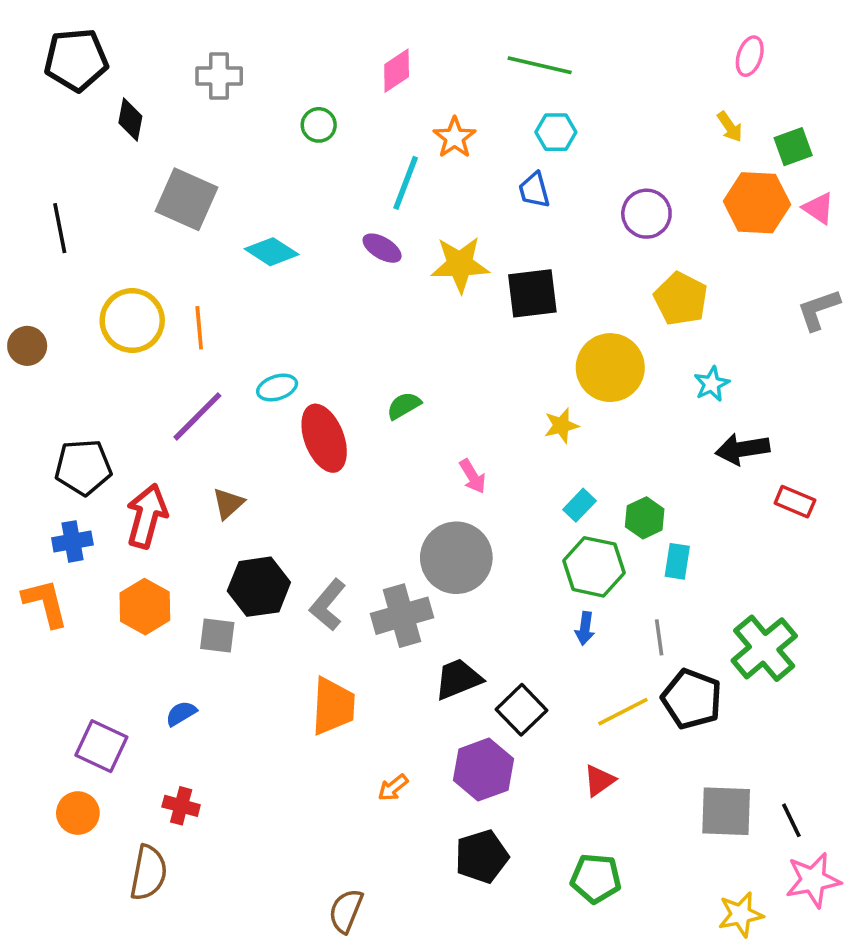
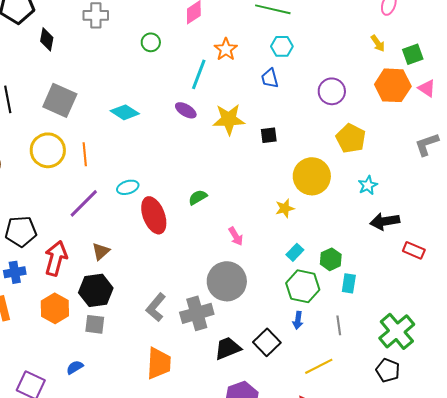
gray square: (187, 199) -> (60, 100), moved
black square: (532, 293) -> (269, 135), size x0.6
black hexagon: (259, 587) -> (96, 290), moved
black pentagon: (692, 699) -> (388, 370), moved, size x0.7
black square: (522, 710) -> (267, 342), moved

